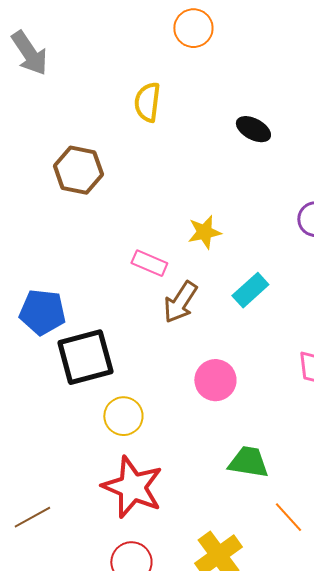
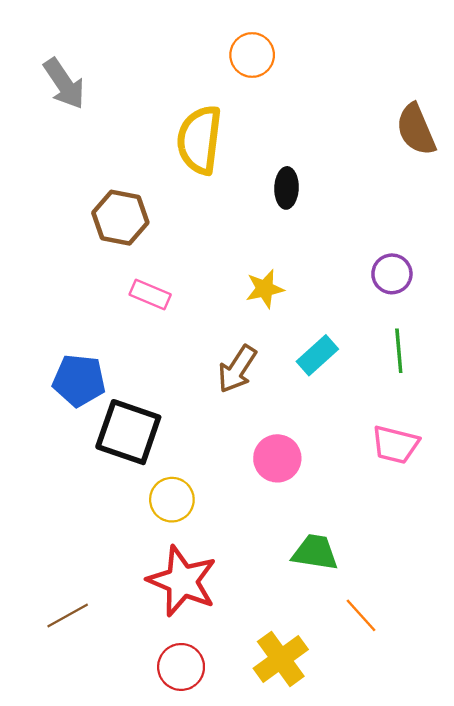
yellow semicircle: (147, 102) -> (199, 140), size x1.5
black ellipse: (253, 129) -> (287, 188), moved, turned 64
pink rectangle: (149, 263) -> (150, 295), moved
black square: (85, 357) -> (128, 432), turned 34

